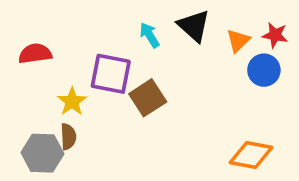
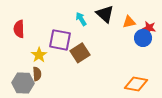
red star: (275, 35) -> (149, 28), moved
orange triangle: (238, 41) -> (129, 22), turned 32
red semicircle: (35, 54) -> (19, 29), turned -84

